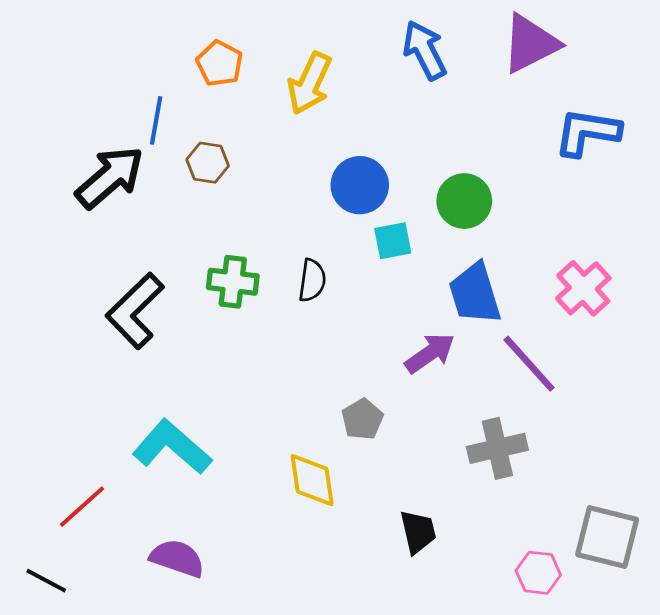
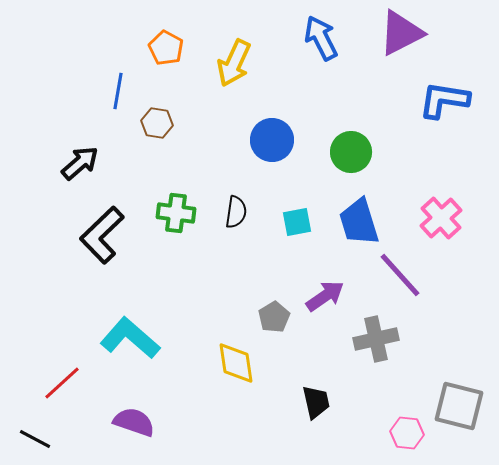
black arrow: (110, 177) -> (80, 163), moved, size x0.7
cyan square: (393, 241) -> (297, 222), moved
purple arrow: (430, 353) -> (325, 296), moved

